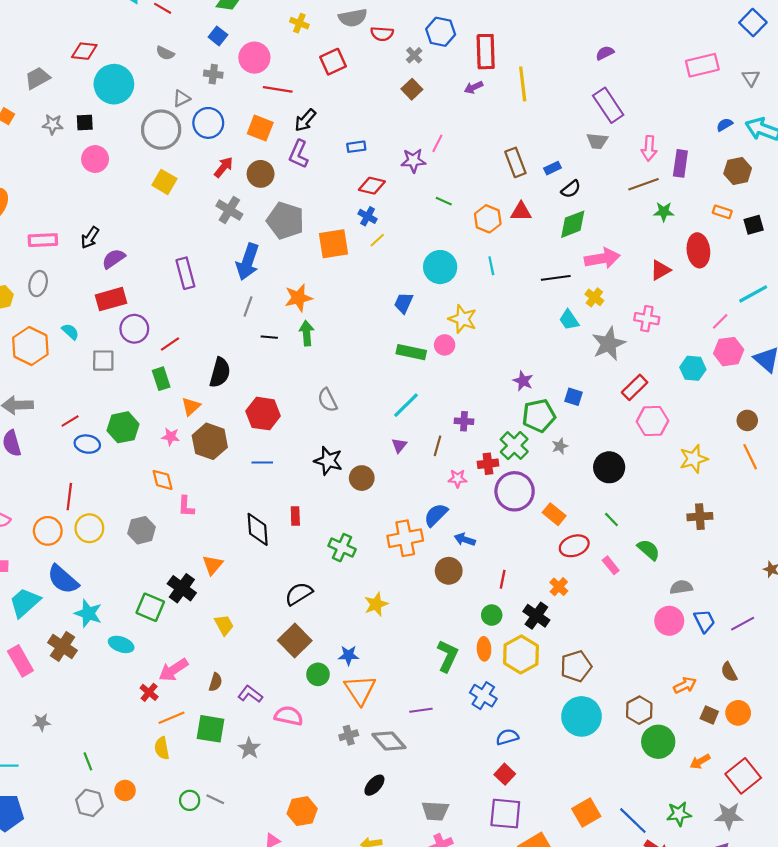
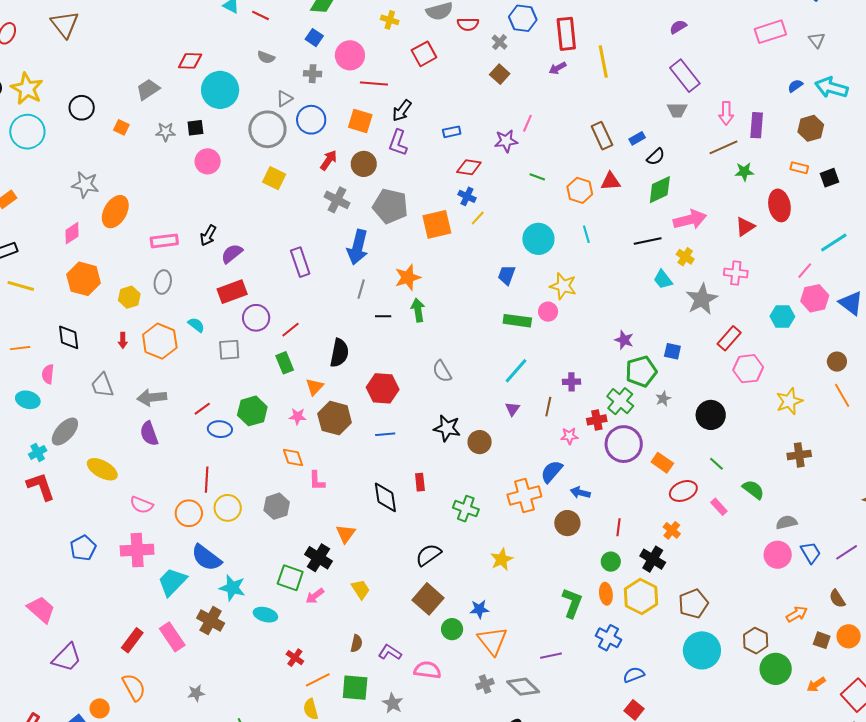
pink arrow: (173, 670) -> (315, 596), moved, size x0.7

